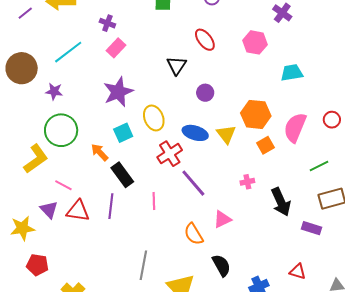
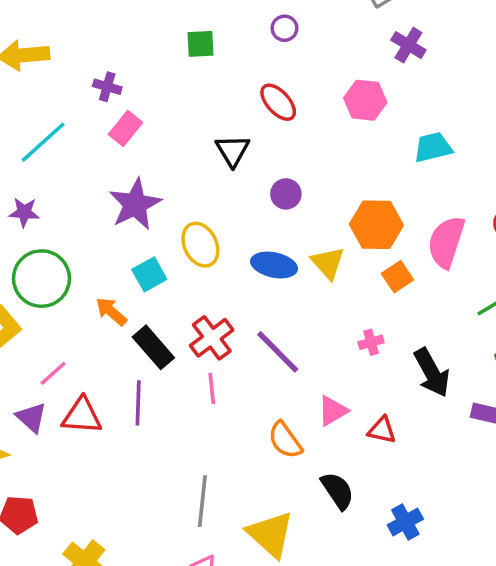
red cross: (170, 154) -> (212, 338), moved
pink line: (63, 185) -> (53, 373), turned -66
red triangle: (298, 272) -> (382, 430), moved

